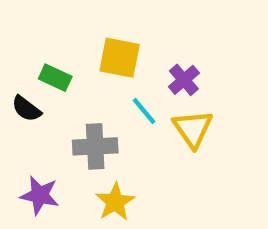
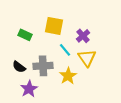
black semicircle: (26, 109) -> (19, 67), moved
purple star: (40, 195) -> (29, 89), moved, turned 30
yellow star: (115, 202) -> (68, 76), moved

